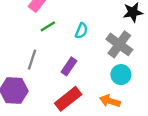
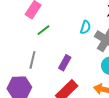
cyan semicircle: (81, 31) -> (85, 27), moved

